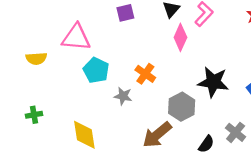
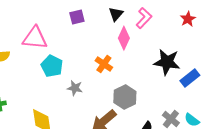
orange cross: (145, 74) -> (104, 64), moved
black star: (213, 82) -> (167, 62), moved

